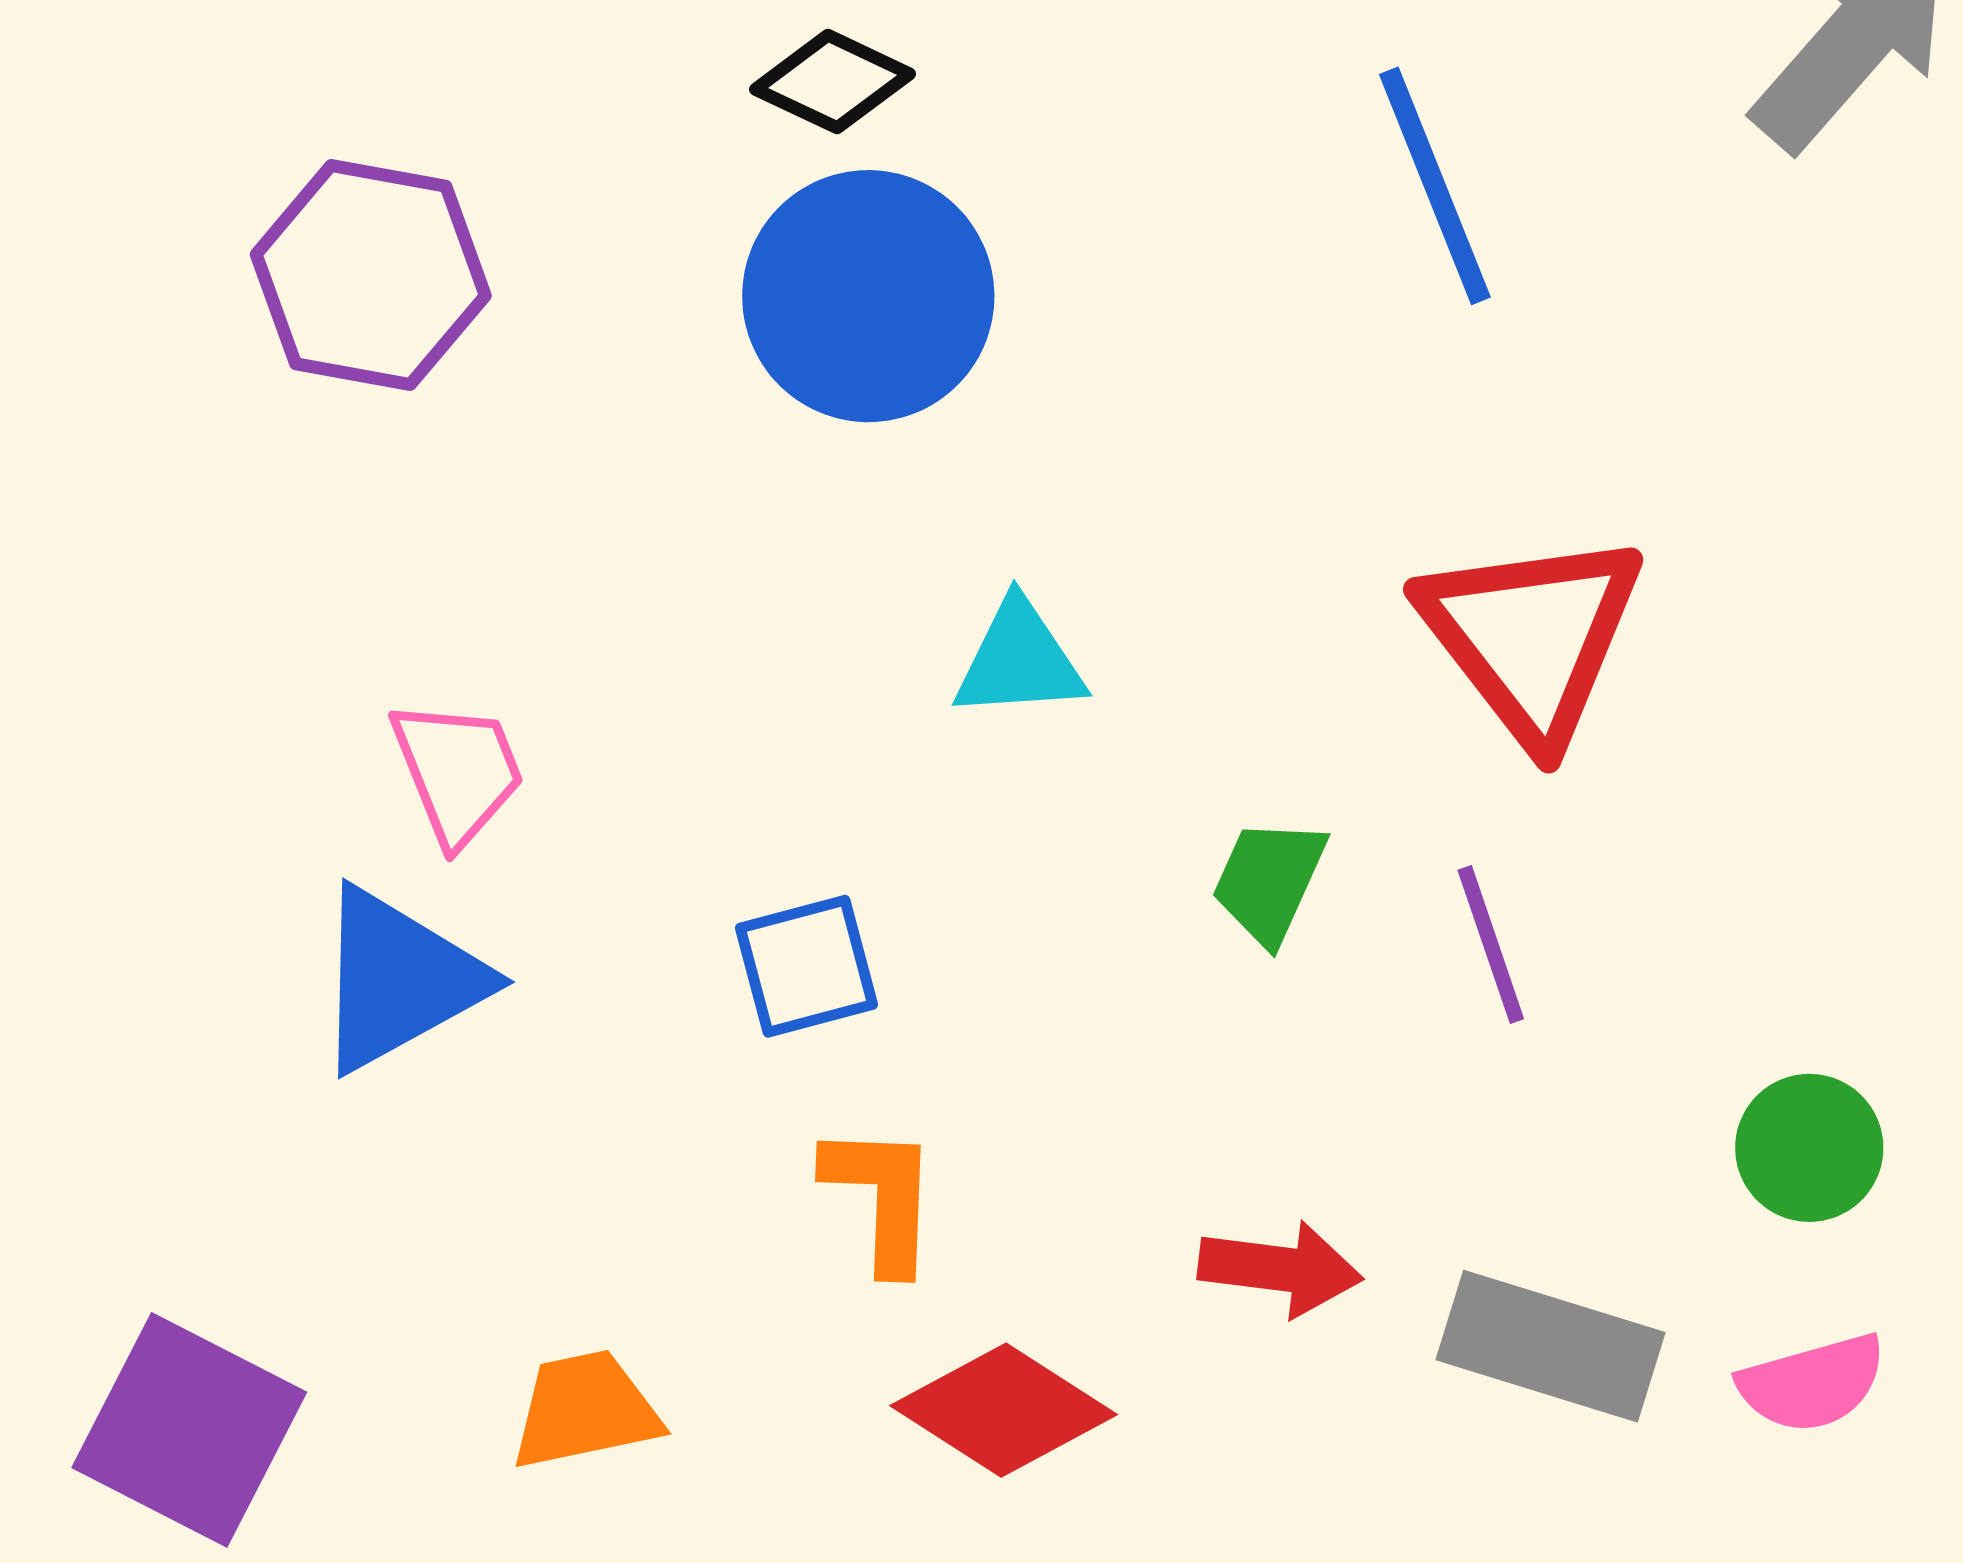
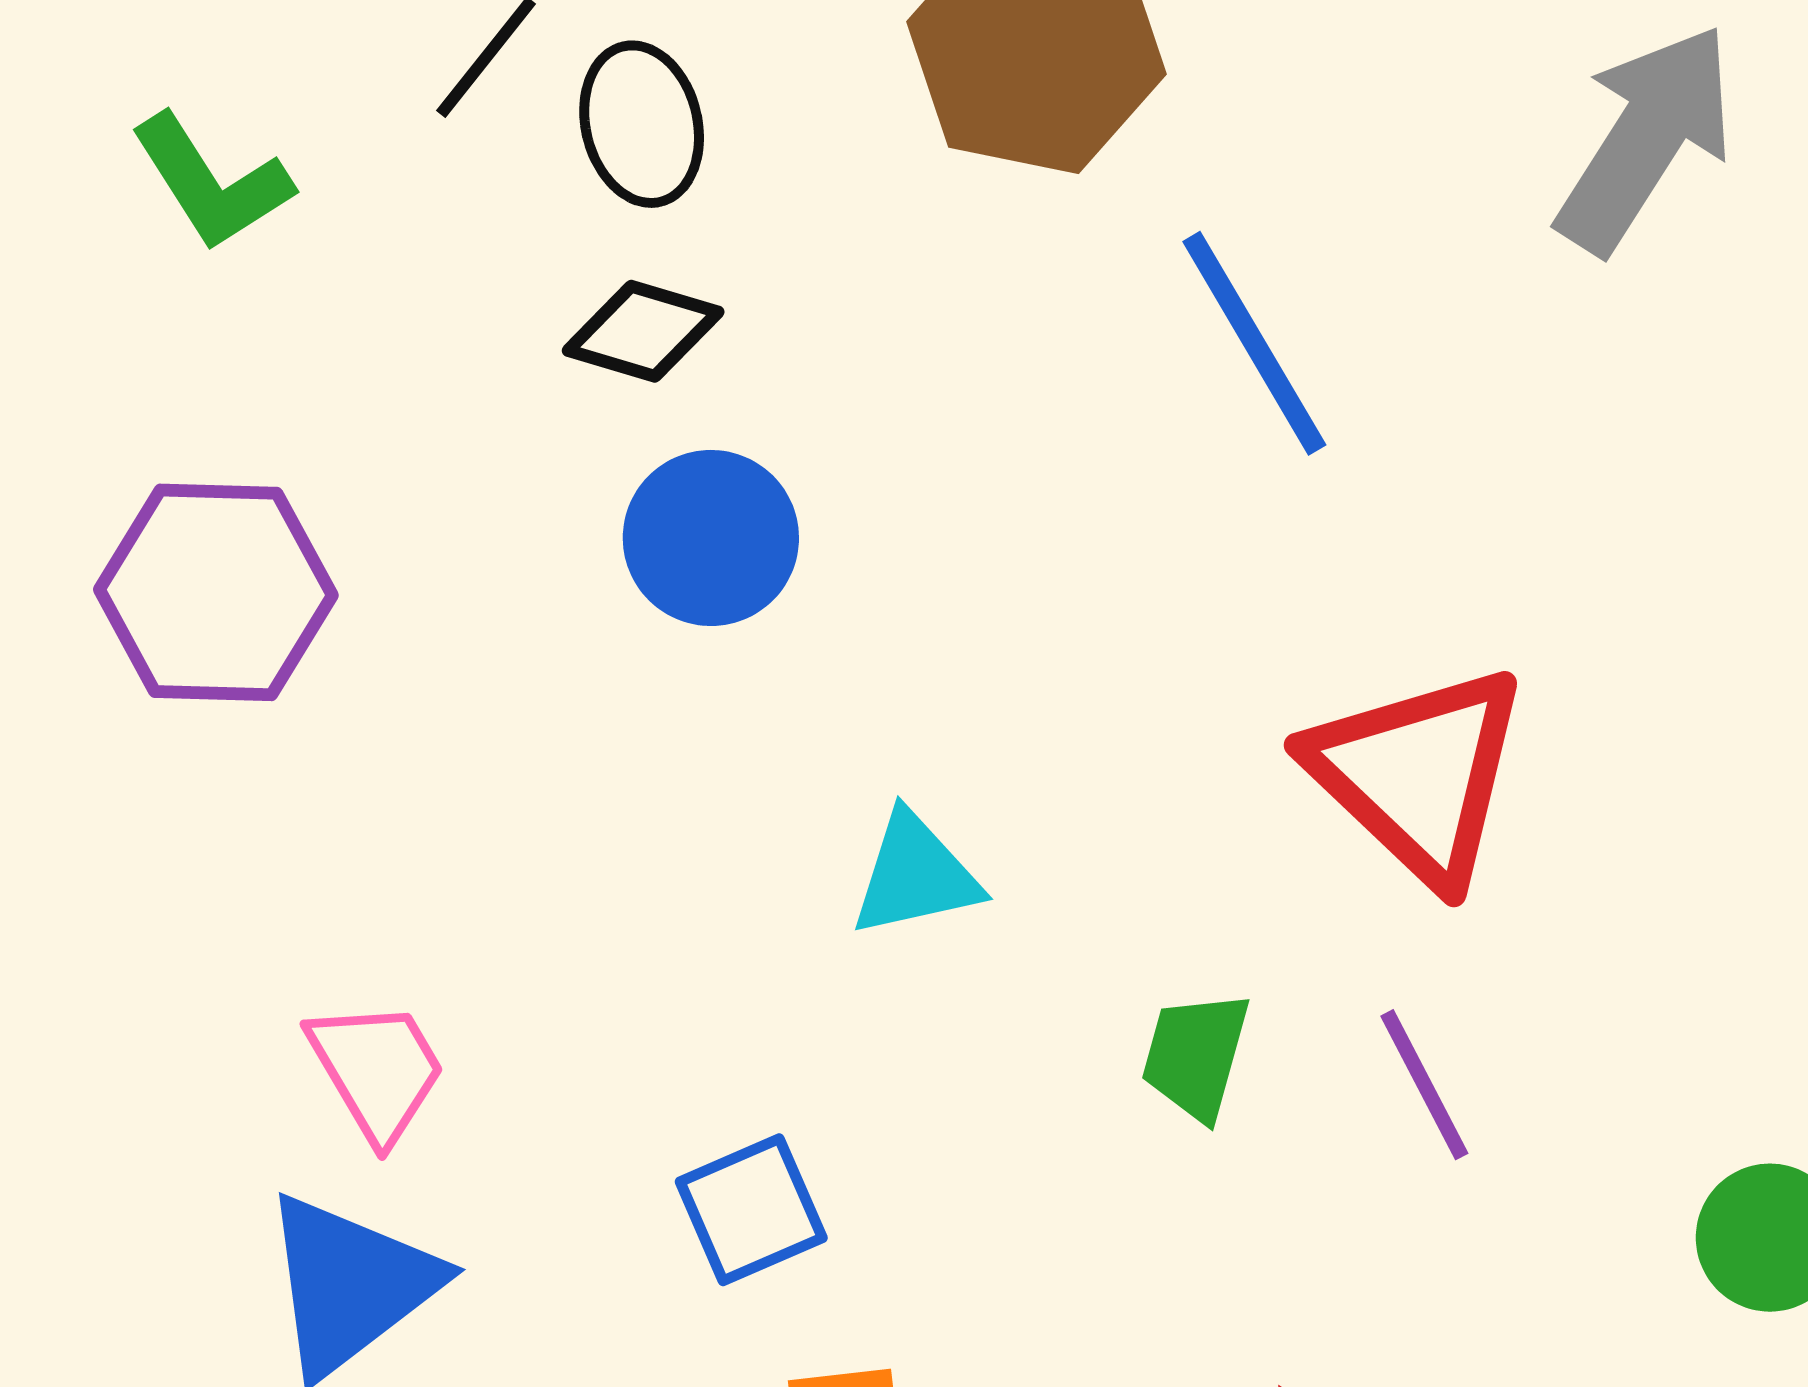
blue circle: (868, 296) -> (711, 538), size x0.7

